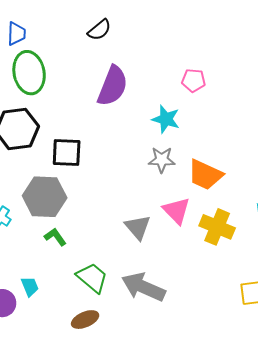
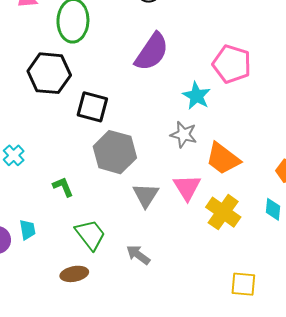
pink pentagon: (193, 80) -> (232, 64), size x1.6
gray hexagon: (45, 197) -> (115, 152), moved
gray arrow: (143, 287) -> (138, 255), size x0.6

